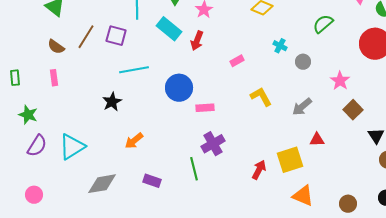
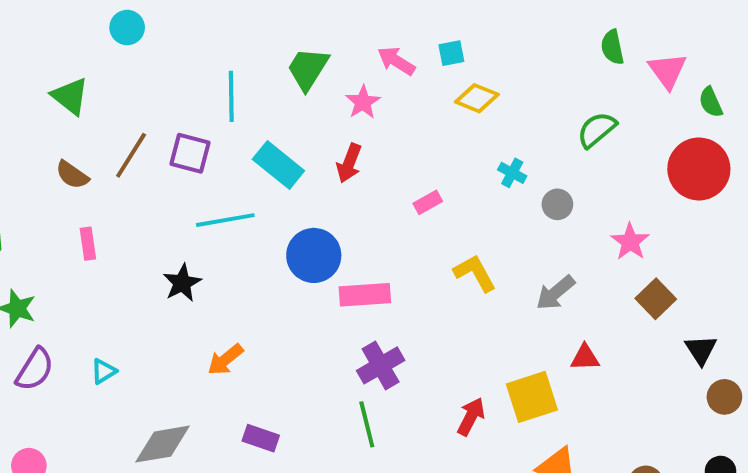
cyan rectangle: (169, 29) -> (278, 165), moved
pink rectangle: (54, 78) -> (88, 244), moved
pink rectangle: (205, 108) -> (365, 295), size x1.4
cyan triangle: (72, 147) -> (104, 371), size x0.5
green line: (194, 169) -> (367, 424), moved

